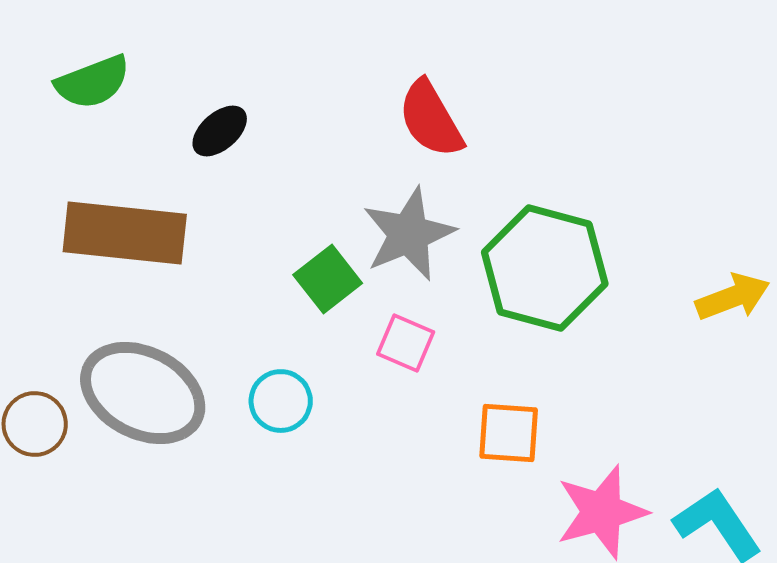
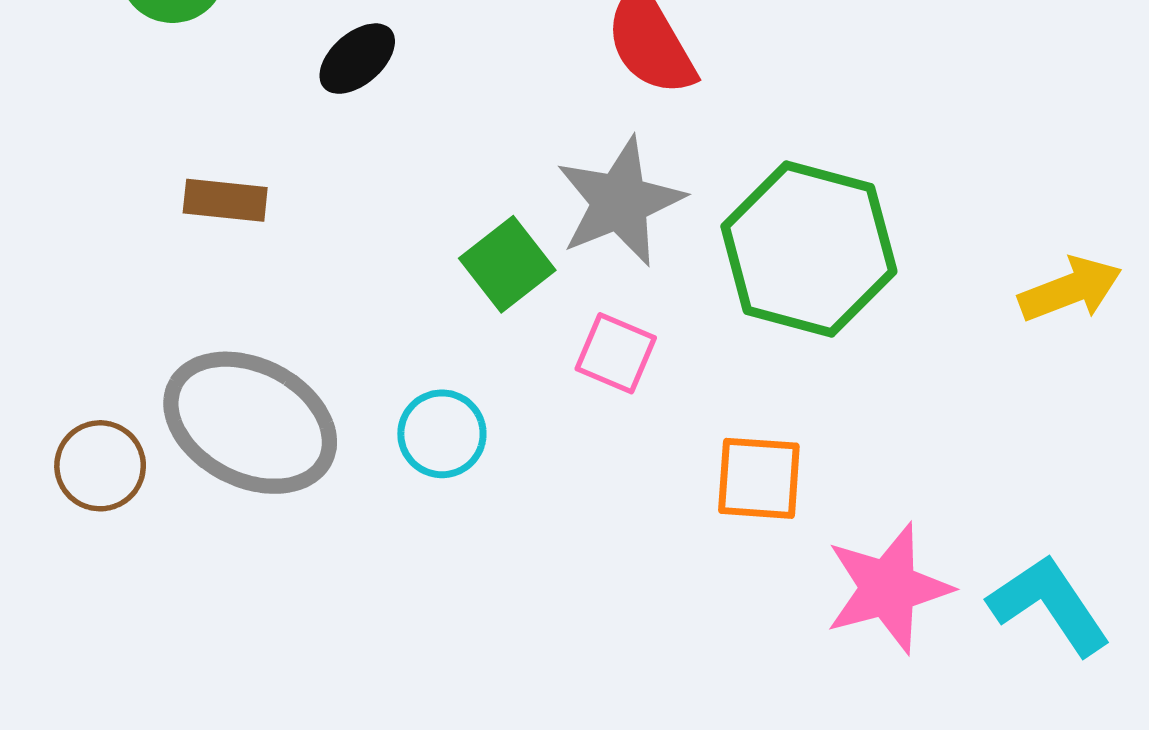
brown rectangle: (125, 233) -> (225, 200), size x0.5

